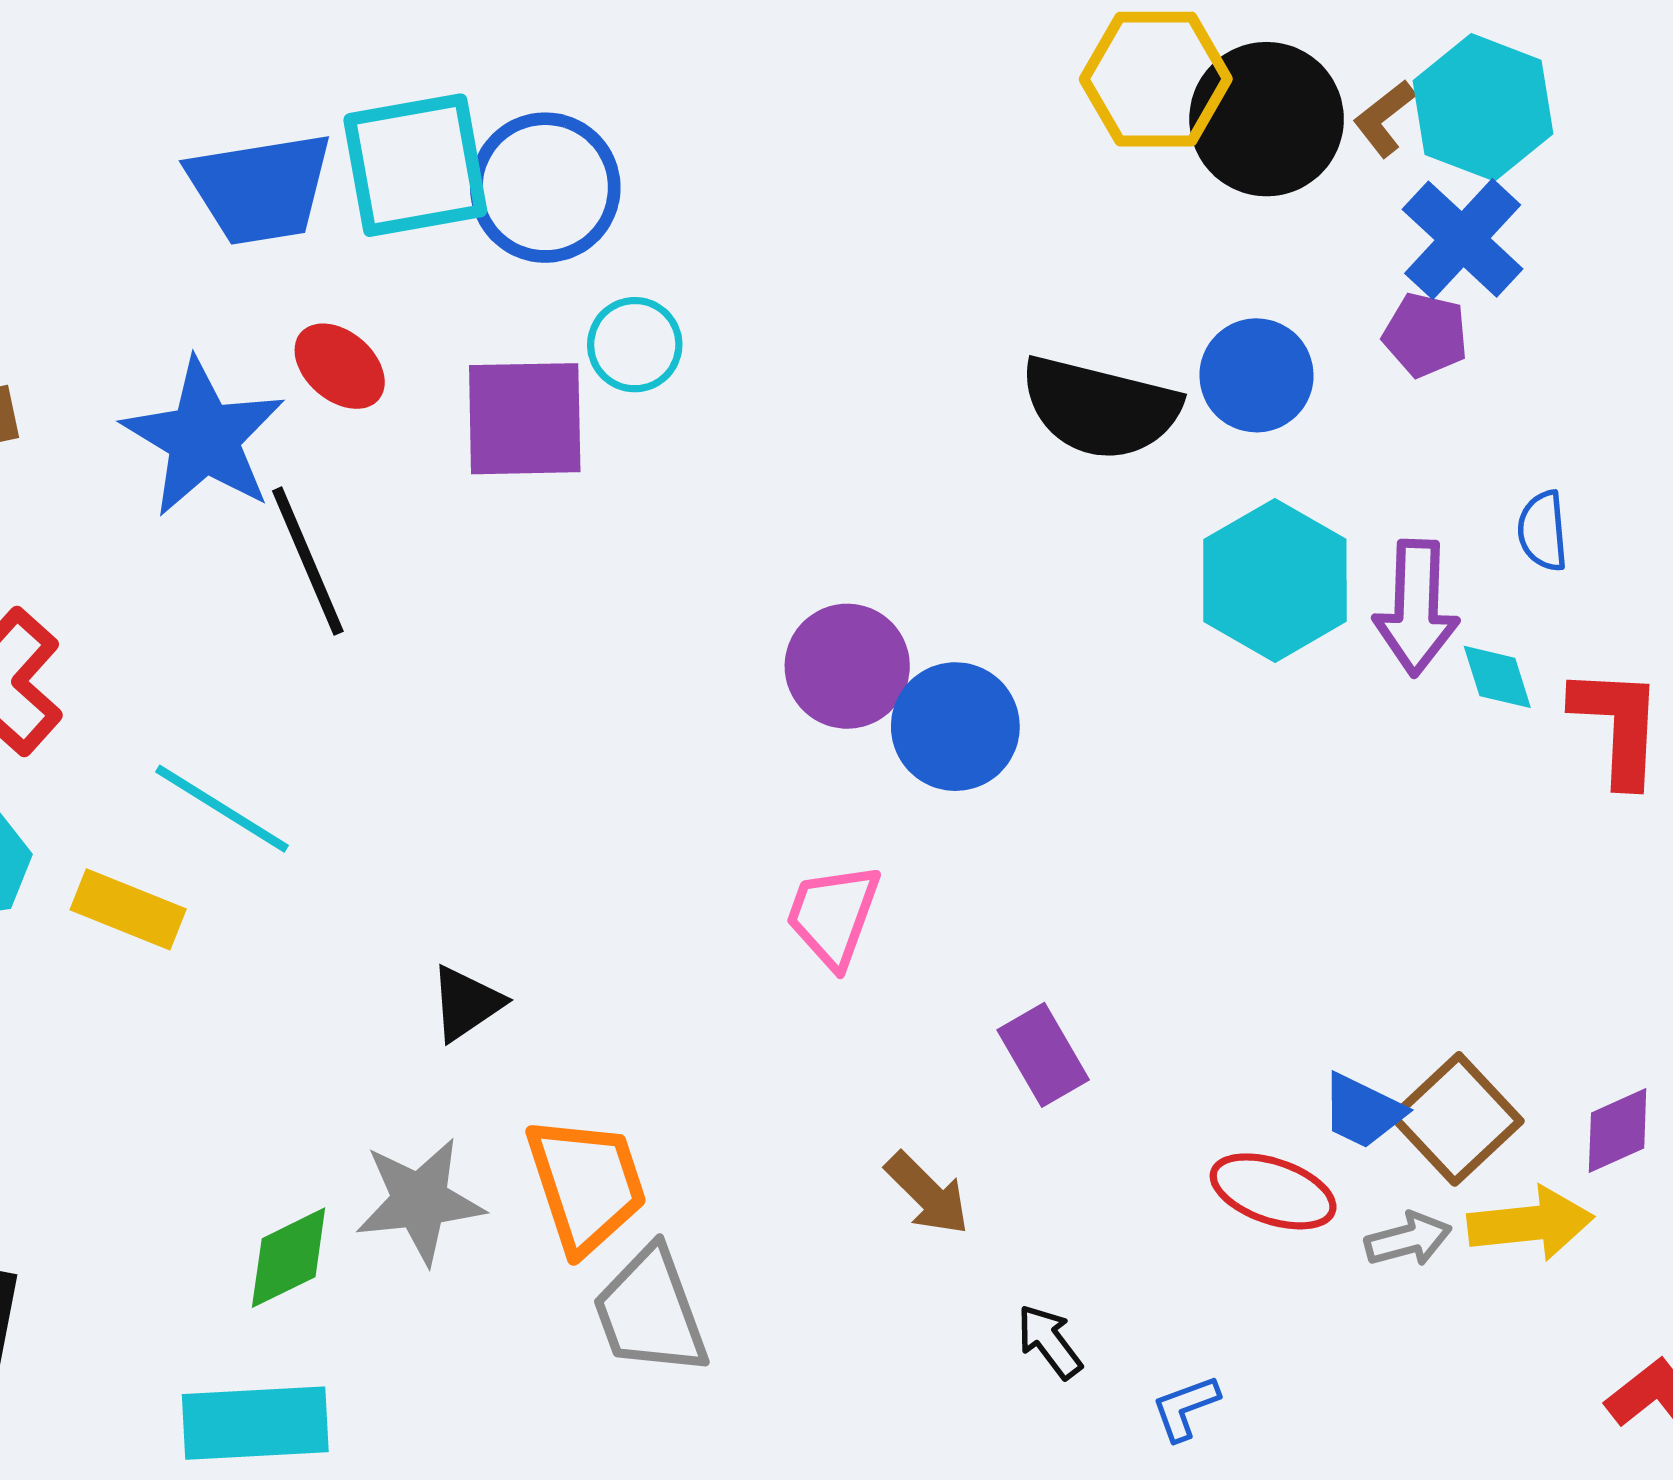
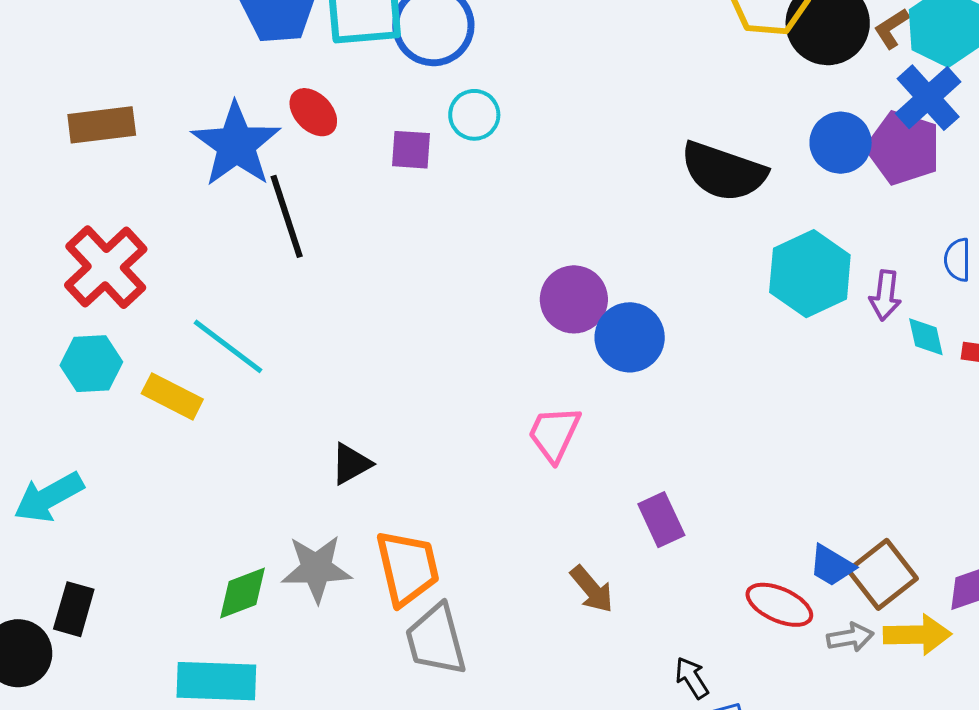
purple pentagon: (1425, 335) -> (903, 148), size x1.6
blue circle: (1256, 375) -> (841, 143), moved
purple square: (525, 419) -> (411, 150), size x0.6
purple arrow: (1416, 608) -> (885, 295), size x0.7
black arrow: (1049, 1342) -> (692, 678), moved

